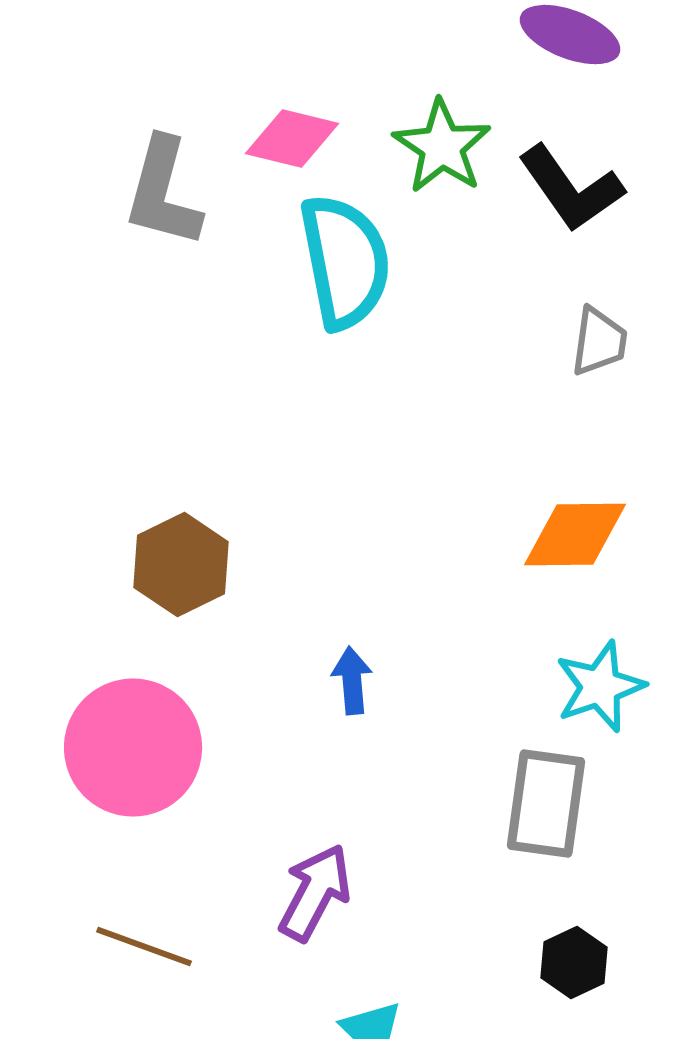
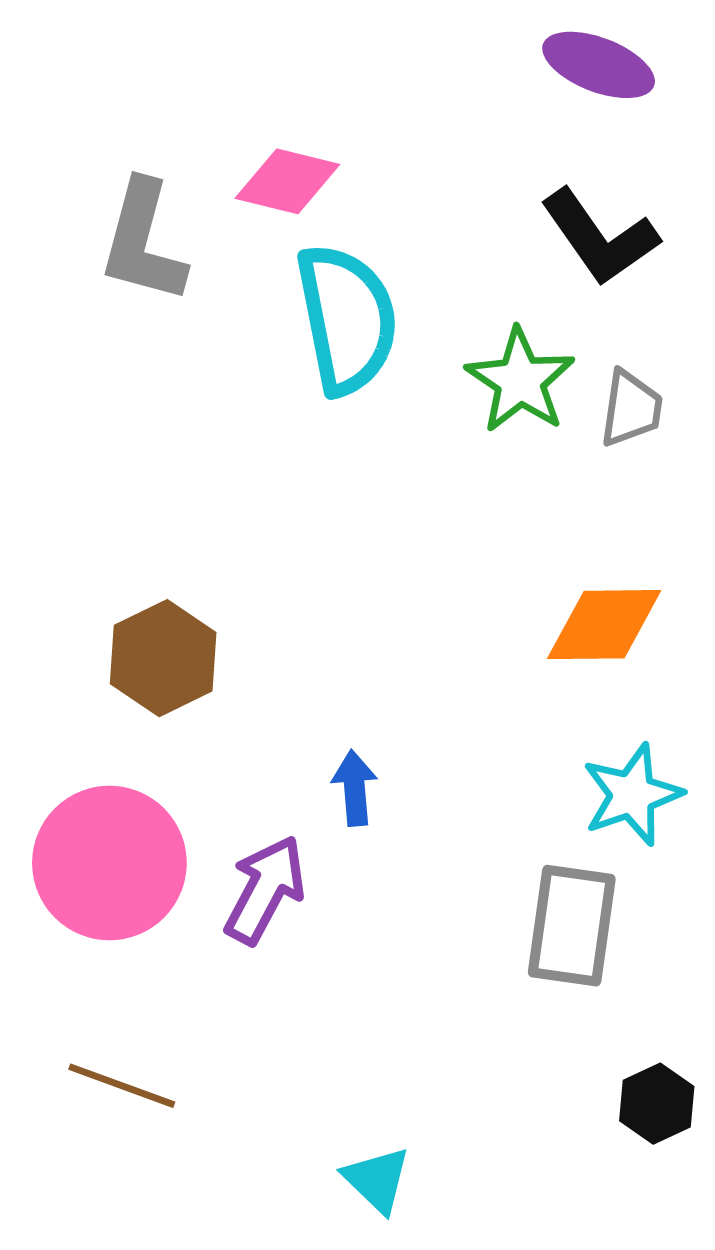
green star: (442, 147) -> (520, 381), moved
purple arrow: (315, 893) -> (265, 890), moved
black hexagon: (574, 963) -> (657, 1104), moved

